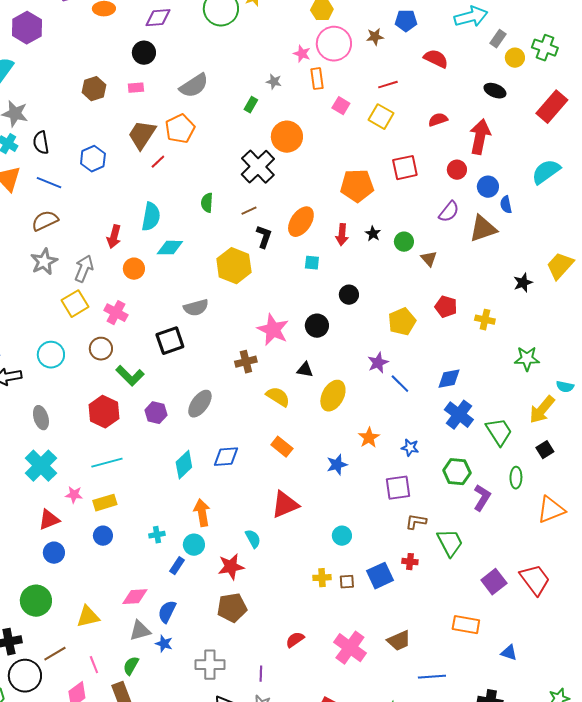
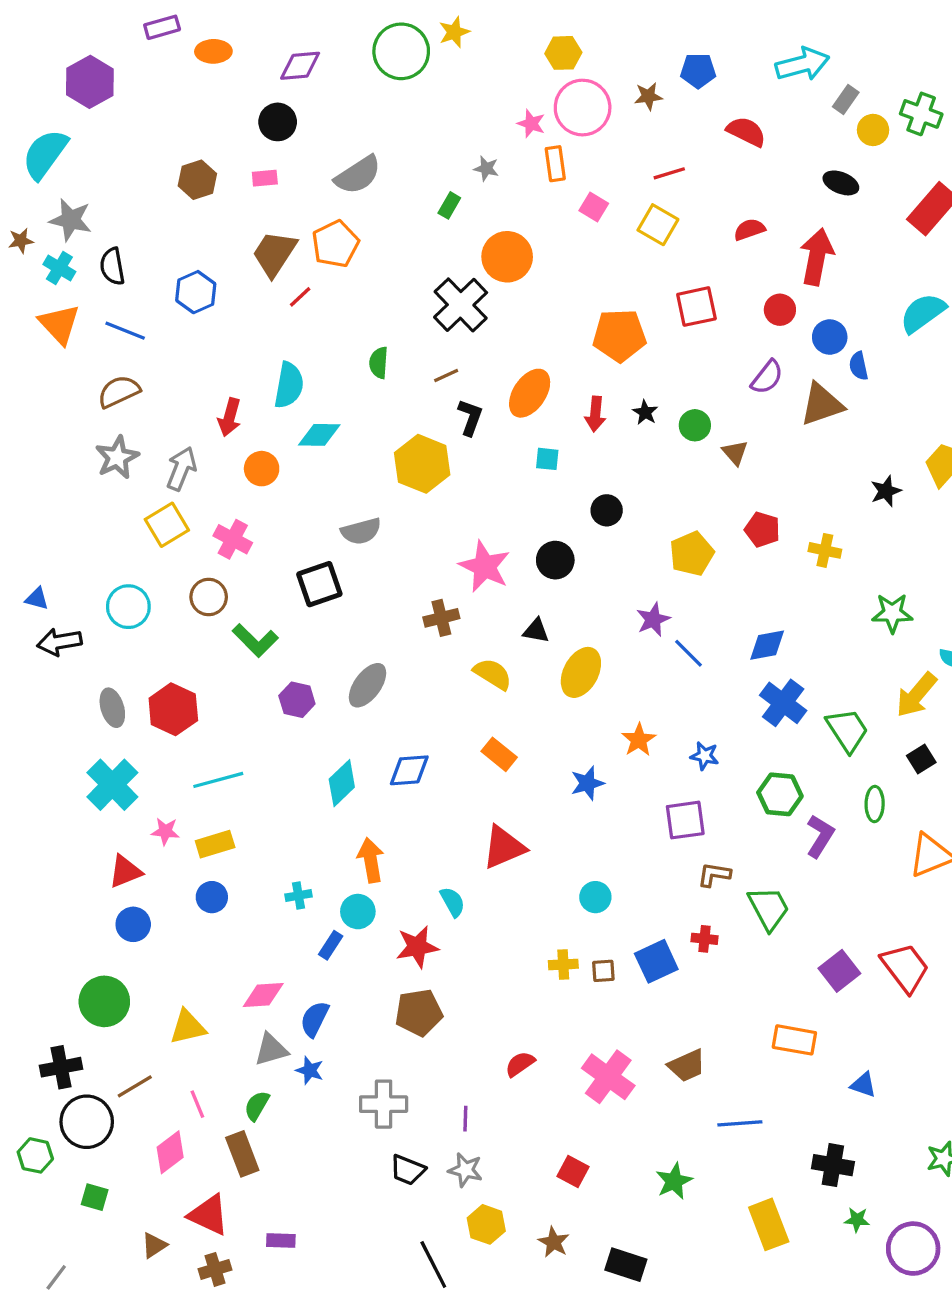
red hexagon: (104, 412) -> (173, 709), moved

